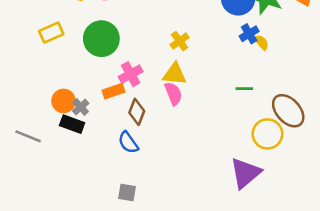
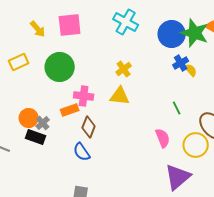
pink cross: (131, 74) -> (84, 96), turned 36
green line: (244, 89) -> (177, 108), turned 64
pink semicircle: (173, 94) -> (163, 138), moved

